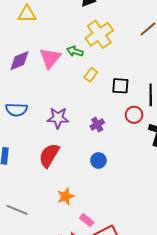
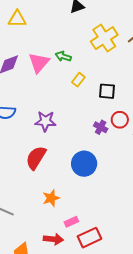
yellow cross: (99, 34) -> (104, 38), moved
purple cross: (97, 124) -> (101, 127), moved, turned -32
blue circle: (98, 160) -> (84, 164), size x1.6
pink rectangle: (87, 220) -> (71, 222), turned -64

